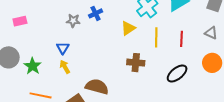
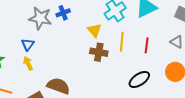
gray star: (73, 21) -> (40, 18), size x1.6
yellow triangle: (128, 28) -> (94, 30), turned -42
brown cross: (136, 63) -> (99, 52), moved

